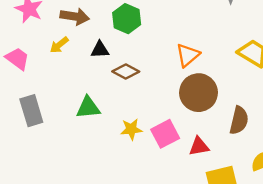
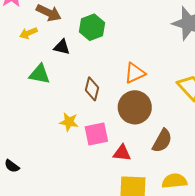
brown diamond: (126, 71) -> (92, 89), moved, turned 60
green triangle: (88, 108) -> (40, 74), moved

